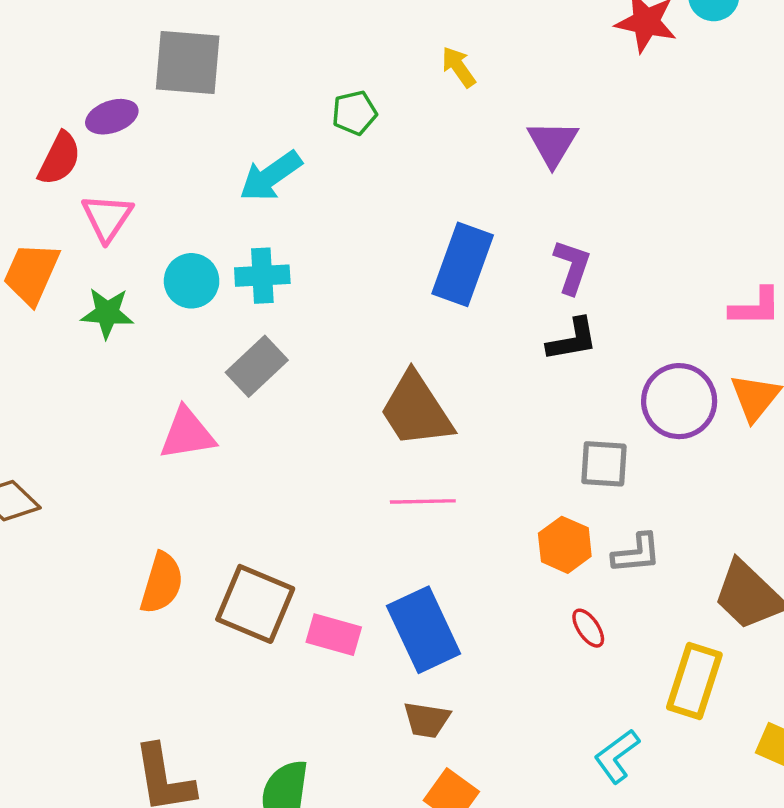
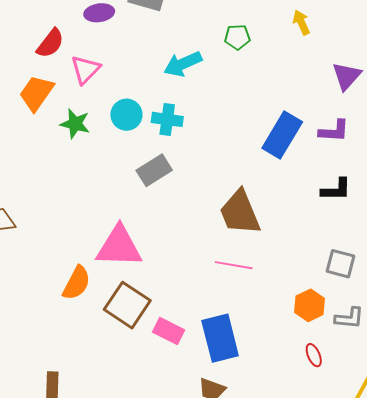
red semicircle: (59, 159) -> (50, 43), moved
purple L-shape: (572, 267) -> (334, 131), moved, turned 64
pink triangle: (187, 434) -> (119, 247), moved, size x1.4

